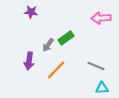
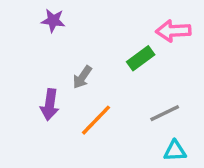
green rectangle: (66, 38) -> (141, 58), moved
gray line: (96, 66) -> (165, 113), turned -48

